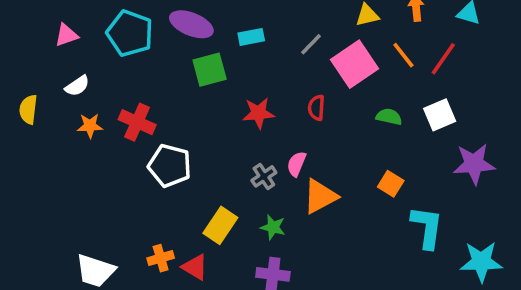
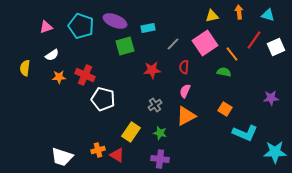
gray line: (311, 44) -> (173, 44), moved
orange line: (403, 55) -> (232, 54), moved
white square: (440, 115) -> (276, 47), moved
pink semicircle: (297, 164) -> (185, 91), moved
purple star: (474, 164) -> (271, 98), size x0.7
cyan L-shape: (427, 227) -> (245, 133), turned 105

